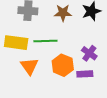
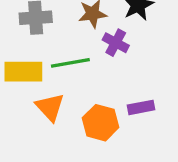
purple cross: (89, 53) -> (116, 43), moved
orange hexagon: (63, 65) -> (101, 123), moved

